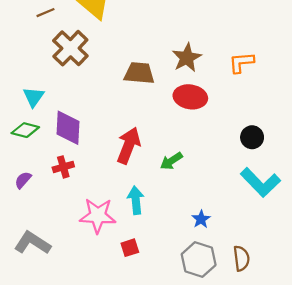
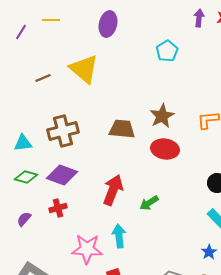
brown cross: (70, 48) -> (63, 131), moved, turned 32
cyan triangle: (34, 97) -> (23, 143), moved, turned 48
purple diamond: (68, 128) -> (62, 175), turned -72
blue star: (201, 219) -> (209, 252), moved

